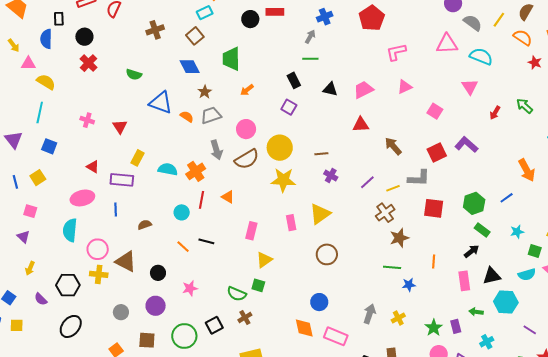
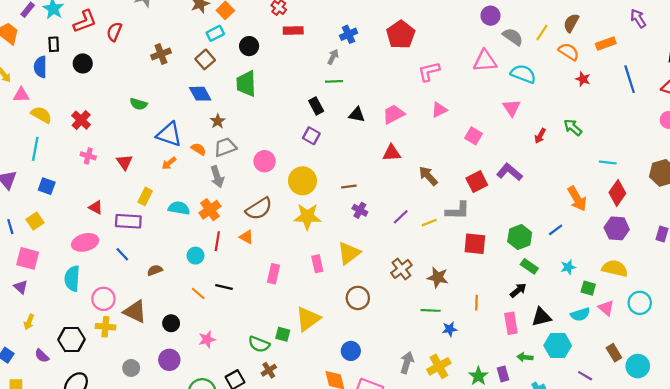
black circle: (250, 19) -> (249, 46), moved
red cross: (89, 63) -> (81, 120), moved
orange arrow: (247, 90) -> (169, 163), moved
gray arrow: (216, 150) -> (217, 177), moved
brown semicircle: (247, 159) -> (259, 209), moved
blue line: (116, 209) -> (122, 254), turned -40
pink square: (30, 211) -> (28, 258), size x1.5
brown cross: (385, 213) -> (401, 269), moved
brown star: (399, 238) -> (438, 277), turned 30
yellow triangle: (264, 260) -> (308, 319), moved, size x1.4
yellow cross: (398, 318) -> (439, 366), size x1.5

